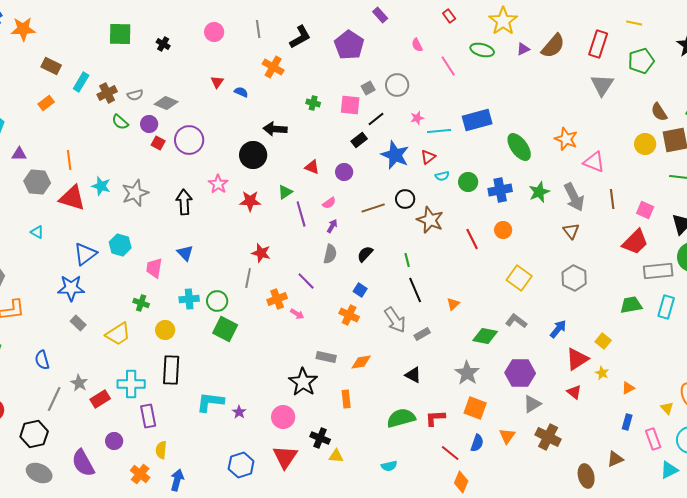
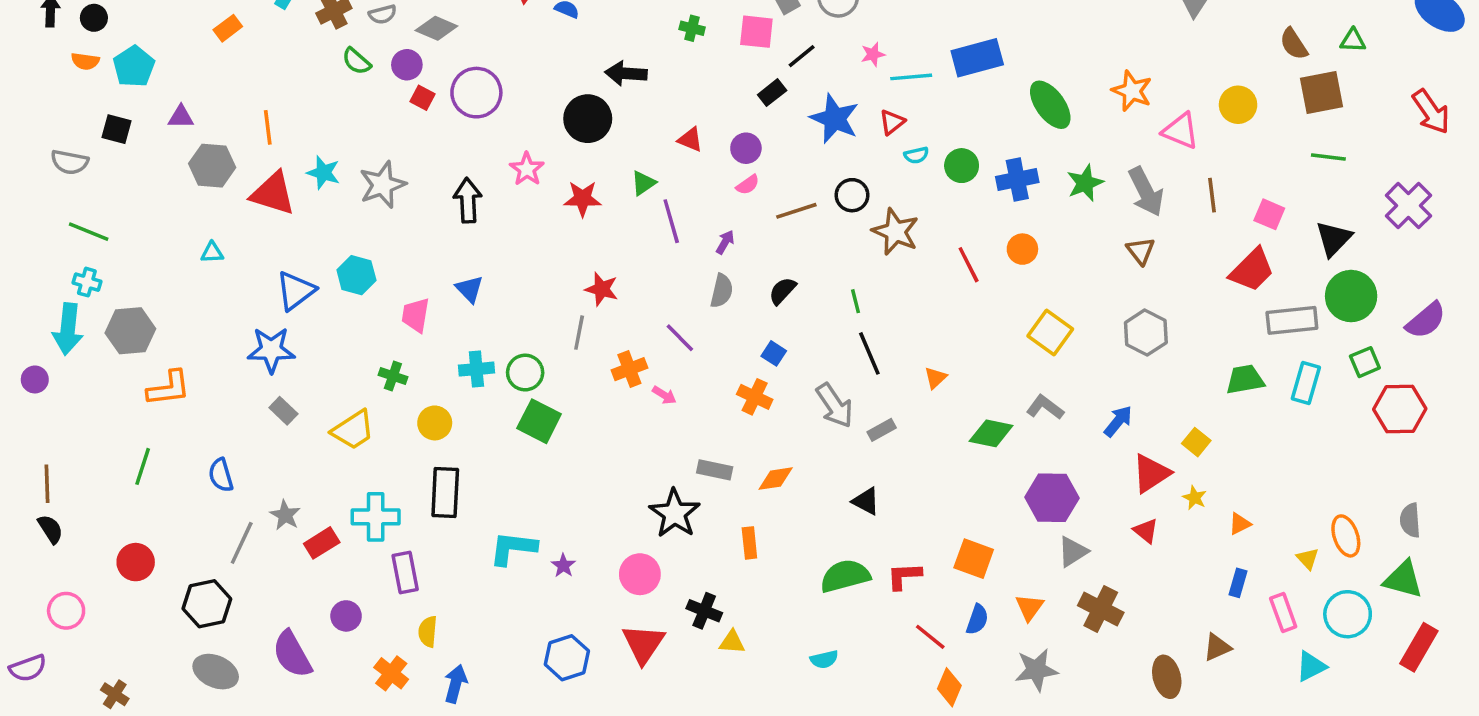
yellow circle: (645, 144) -> (1238, 105), moved
pink semicircle: (329, 203) -> (748, 185), moved
cyan triangle: (37, 232) -> (212, 253), turned -32
gray star: (467, 373) -> (1036, 670), moved, turned 30

